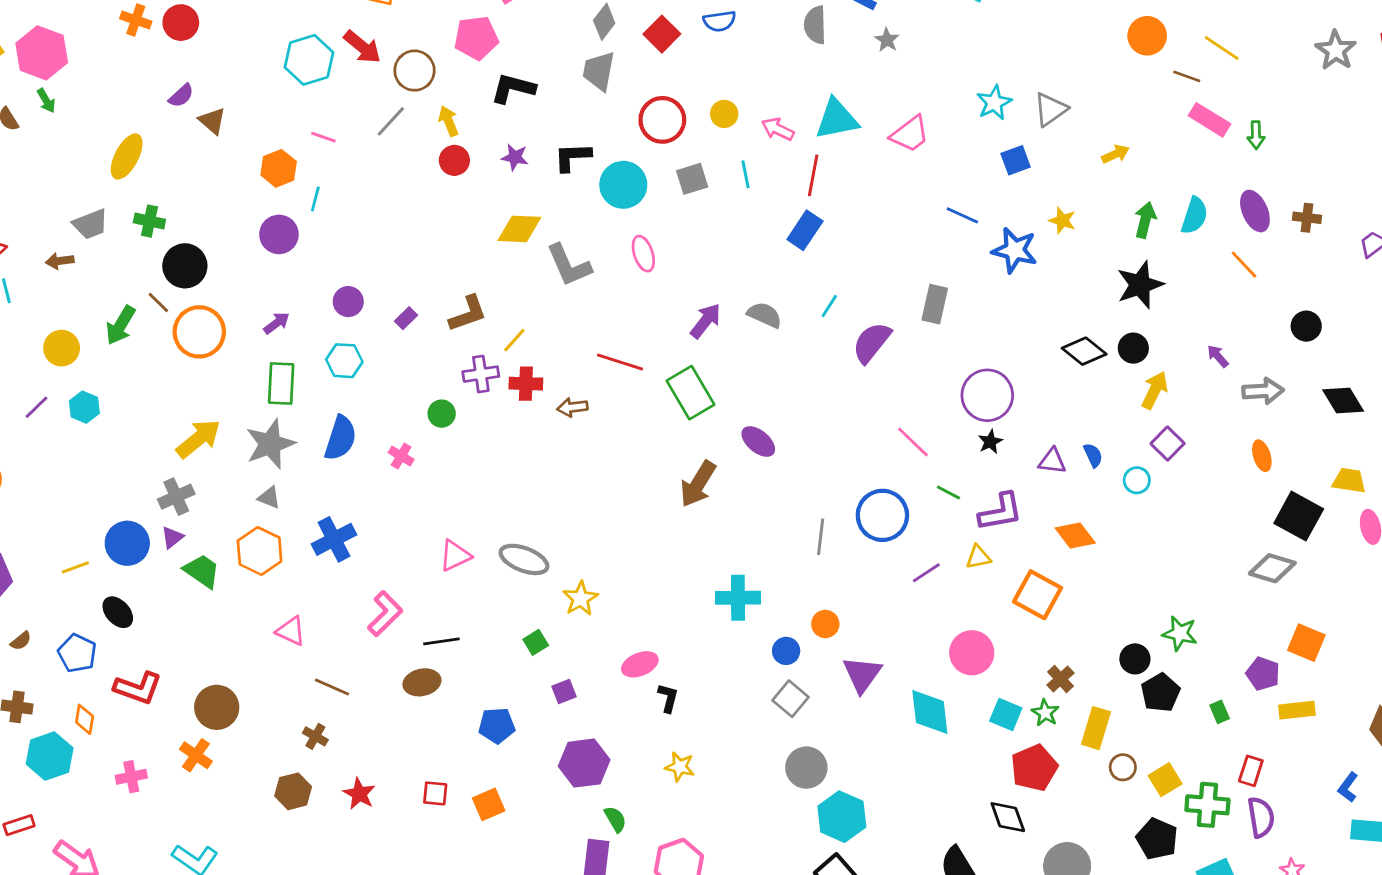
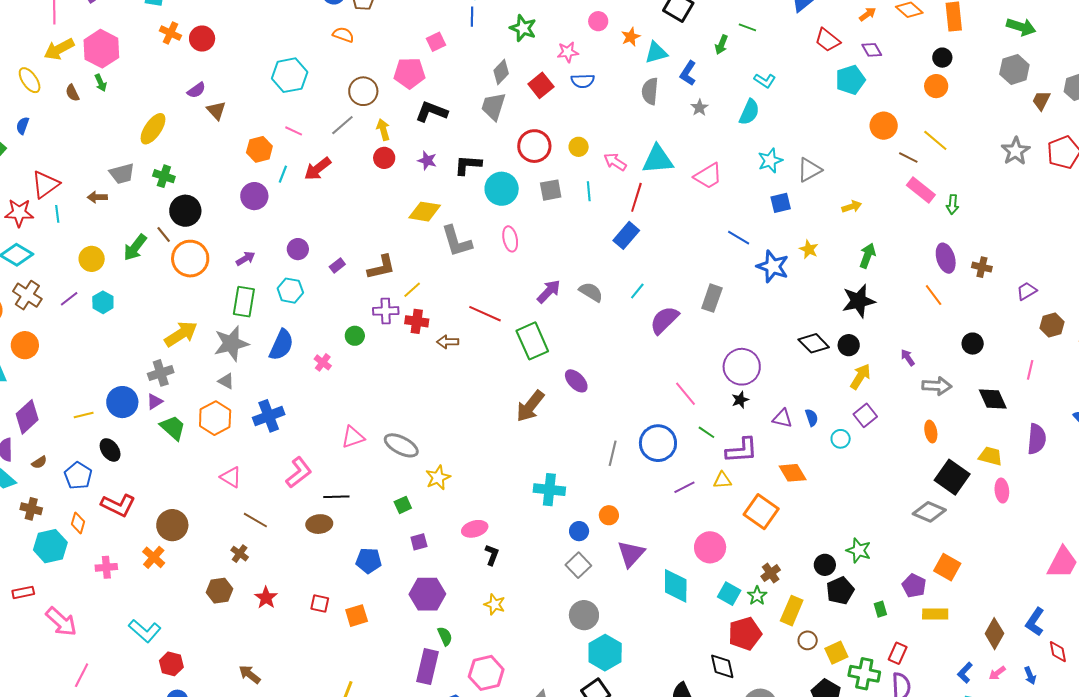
red arrow: (362, 47) -> (318, 169), moved, turned 96
cyan semicircle: (1194, 216) -> (749, 112), moved

